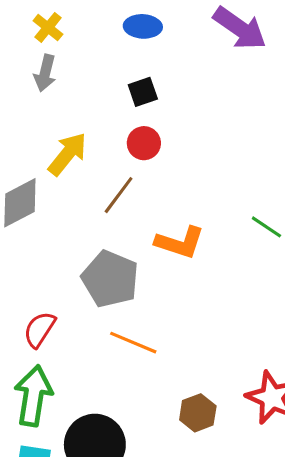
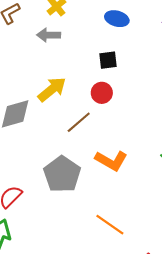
gray arrow: (45, 73) -> (49, 35), turned 65
orange line: (133, 343) -> (110, 225), moved

